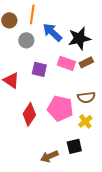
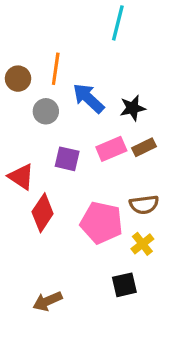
black star: (79, 38) -> (133, 108), size x0.7
pink rectangle: (66, 63) -> (111, 149), turned -42
red diamond: (29, 114) -> (43, 213), moved
brown arrow: (49, 156) -> (47, 301), moved

